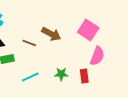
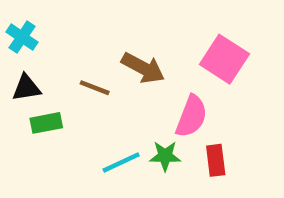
pink semicircle: (97, 56) -> (191, 116), moved
cyan line: (30, 77) -> (121, 163), moved

